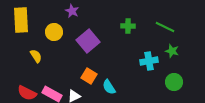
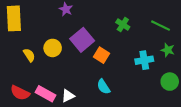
green cross: (128, 26) -> (123, 25), turned 32
yellow circle: (54, 32) -> (53, 48), moved
orange square: (89, 76) -> (101, 55), moved

